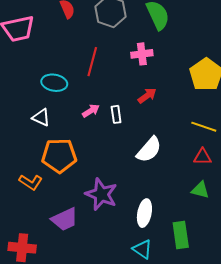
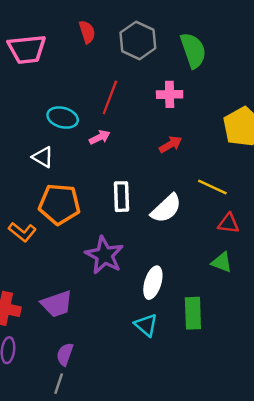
pink arrow: (91, 111) -> (100, 137), moved
white rectangle: (116, 114) -> (122, 197), moved, size x1.4
yellow line: (204, 127) -> (212, 187), moved
purple trapezoid: (65, 219) -> (57, 304), moved

